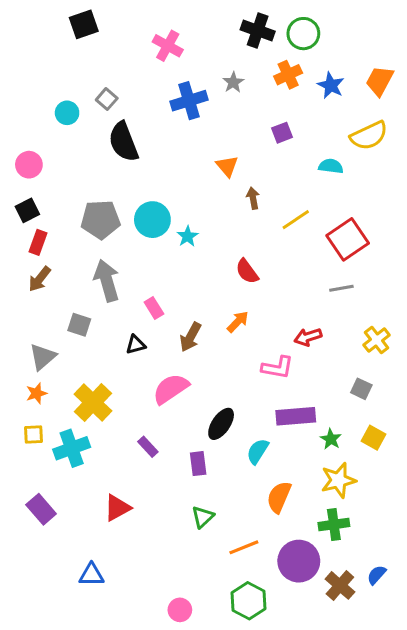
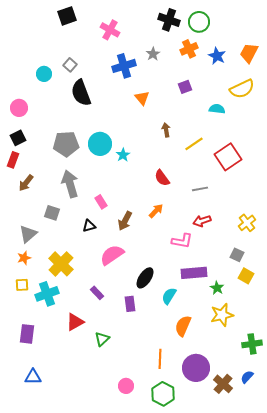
black square: (84, 24) -> (67, 16), moved
orange triangle: (227, 166) -> (142, 98), moved
red rectangle: (38, 242) -> (13, 160), moved
gray line: (341, 288) -> (200, 189), moved
yellow square: (374, 438) -> (246, 276), moved
red triangle: (117, 508) -> (75, 322), moved
purple rectangle: (41, 509) -> (27, 334), turned 48
green triangle: (203, 517) -> (102, 339), moved
green cross: (334, 524) -> (252, 344), moved
orange line: (244, 547) -> (160, 359), turned -66
blue triangle: (91, 575) -> (33, 377), moved
pink circle: (180, 610) -> (126, 386), moved

